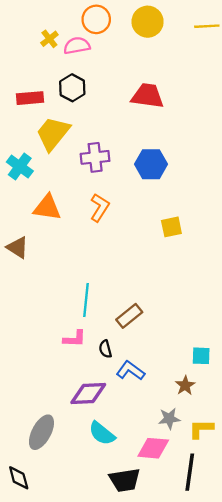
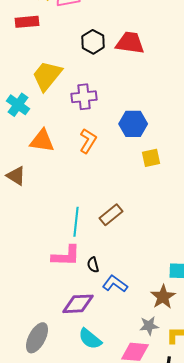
black hexagon: (72, 88) -> (93, 42), moved
red rectangle: (30, 98) -> (27, 22), moved
blue hexagon: (151, 164) -> (133, 124), moved
brown rectangle: (129, 316) -> (111, 215), moved
pink L-shape: (75, 339) -> (66, 256), size x1.4
brown star: (185, 385) -> (163, 297), size x1.4

